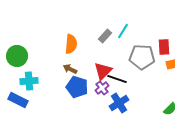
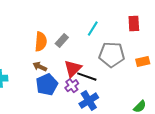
gray rectangle: (105, 36) -> (62, 41), moved
red rectangle: (164, 47) -> (134, 24), moved
blue pentagon: (77, 87) -> (47, 85), turned 30

